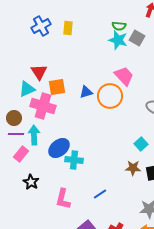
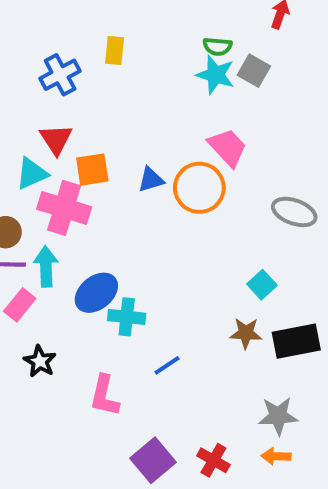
blue cross: (41, 26) -> (60, 75), moved
blue line: (100, 194) -> (167, 365), moved

